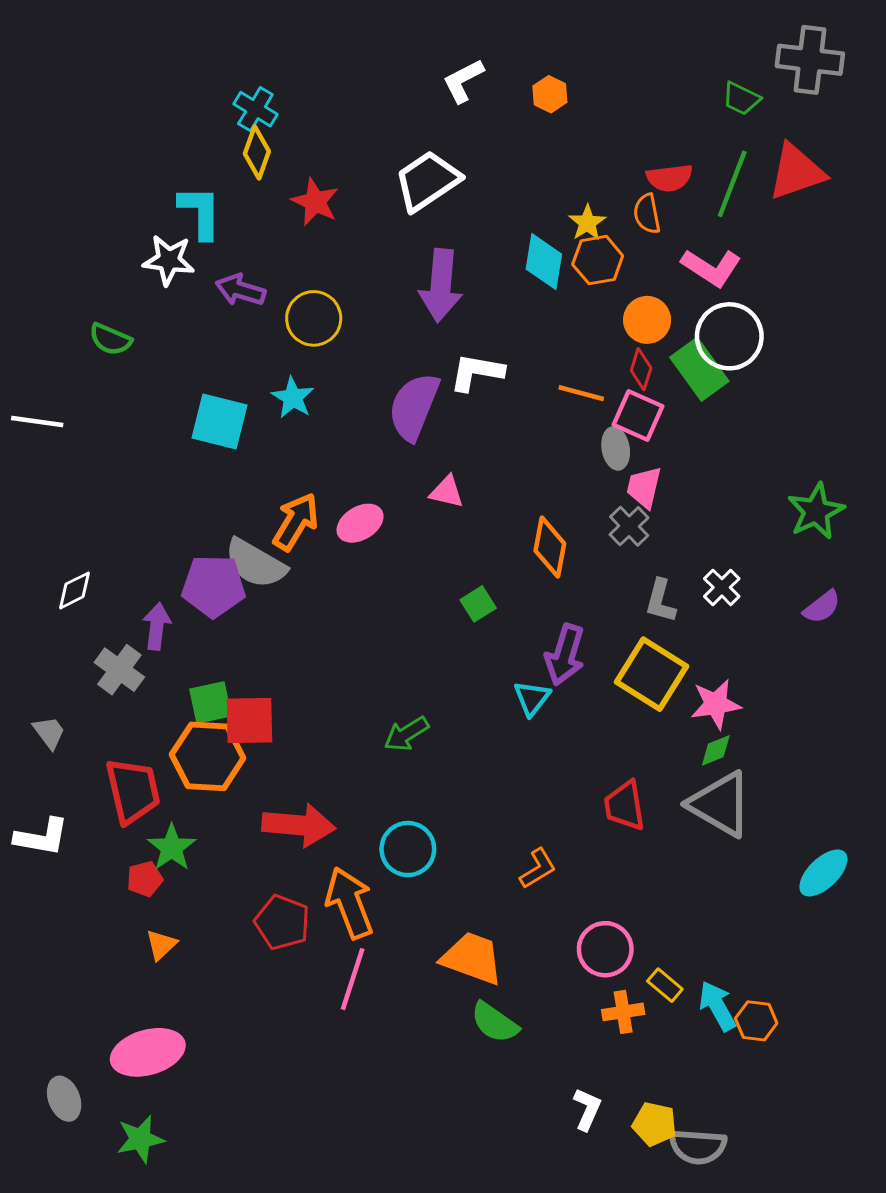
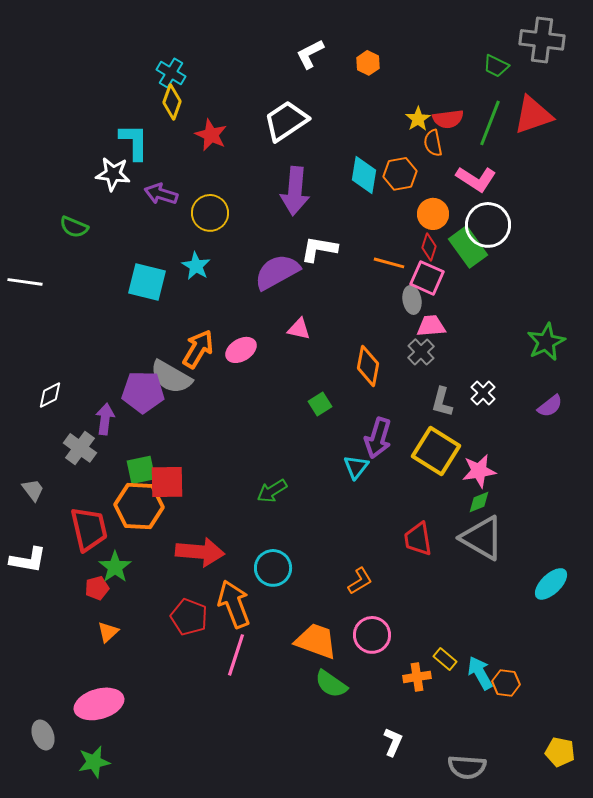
yellow star: (587, 223) -> (418, 119), moved
purple semicircle: (414, 407) -> (277, 272), turned 39
pink trapezoid: (644, 487) -> (431, 326), turned 72
pink circle: (605, 949) -> (372, 635), moved
yellow pentagon: (655, 1124) -> (560, 752), moved

